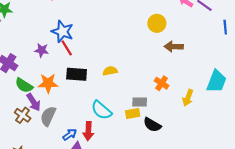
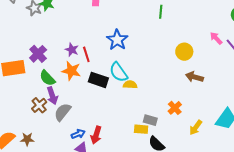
blue star: (62, 32) -> (117, 40), moved
red line: (67, 48) -> (86, 54), moved
orange star: (48, 83) -> (71, 71), moved
cyan semicircle: (101, 110) -> (118, 72), moved

